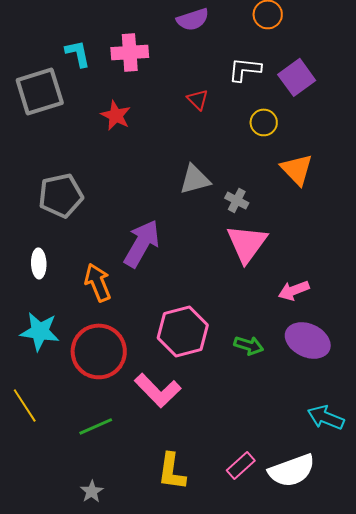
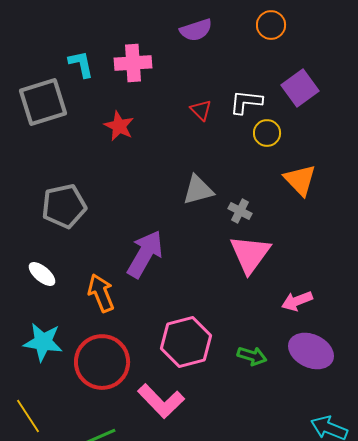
white L-shape: (245, 69) -> (246, 102), moved
white ellipse: (39, 263) -> (42, 274), turned -48

